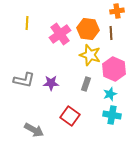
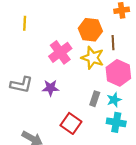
brown line: (111, 33) -> (113, 43), moved
pink cross: (60, 34) -> (60, 52), moved
gray rectangle: (86, 84) -> (95, 99), moved

